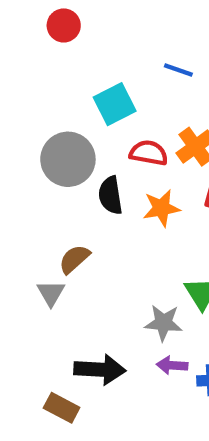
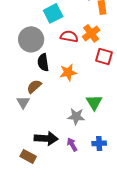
black semicircle: (110, 195) -> (43, 62), moved
orange star: (161, 208) -> (68, 72), moved
purple arrow: (172, 365) -> (72, 144), moved, turned 56

